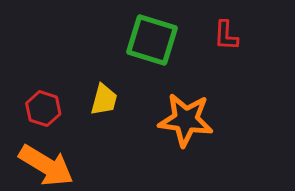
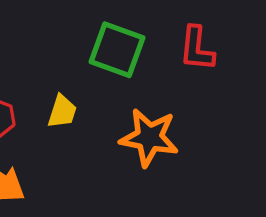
red L-shape: (226, 35) -> (197, 49), size x1.4

